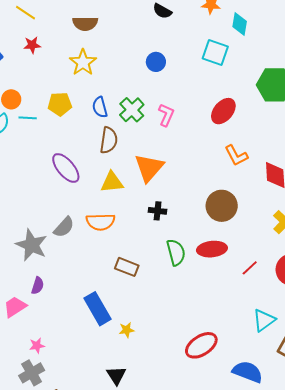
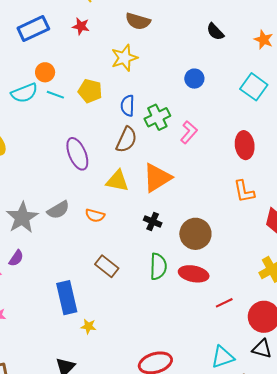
red ellipse: (223, 111) -> (245, 145), turned -64
brown circle: (222, 206) -> (195, 234), moved
orange semicircle: (101, 222) -> (95, 215), size x0.7

